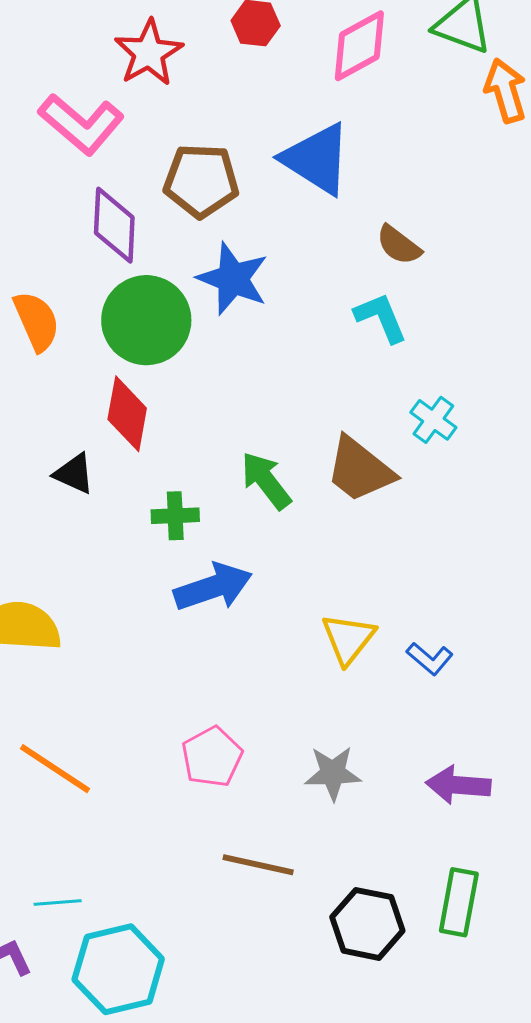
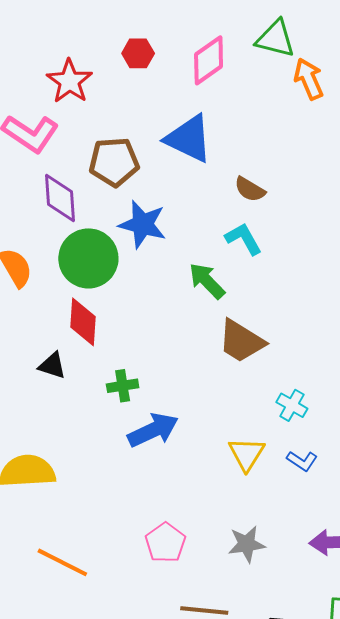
cyan cross: (433, 420) -> (292, 405), moved
green arrow: (266, 481) -> (207, 281), moved

